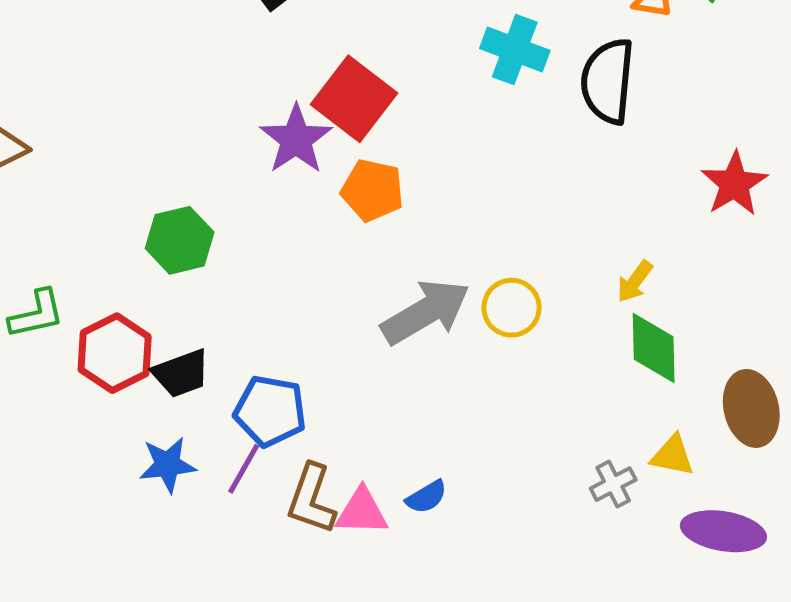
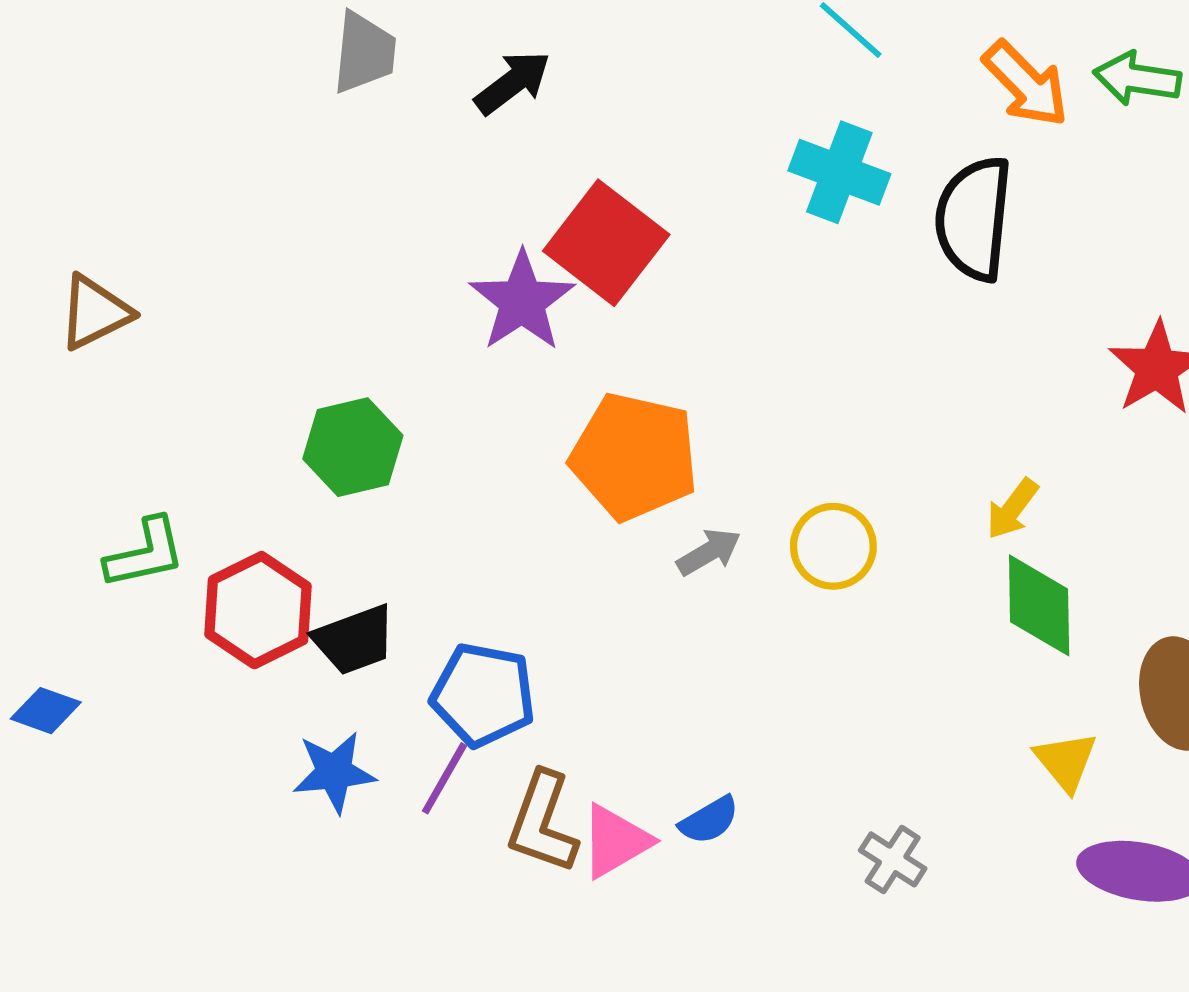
orange pentagon: (372, 190) -> (634, 457), moved, size x1.4
gray arrow: (426, 312) -> (709, 552), size x0.5
yellow triangle: (672, 456) -> (1066, 761), turned 39
gray cross: (613, 484) -> (893, 859), moved, turned -30
pink triangle: (362, 512) -> (615, 841), turned -32

